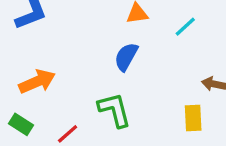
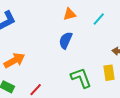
green L-shape: (114, 110) -> (81, 78), moved

